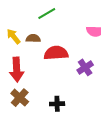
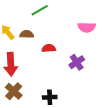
red semicircle: (56, 53) -> (49, 48), size x0.6

